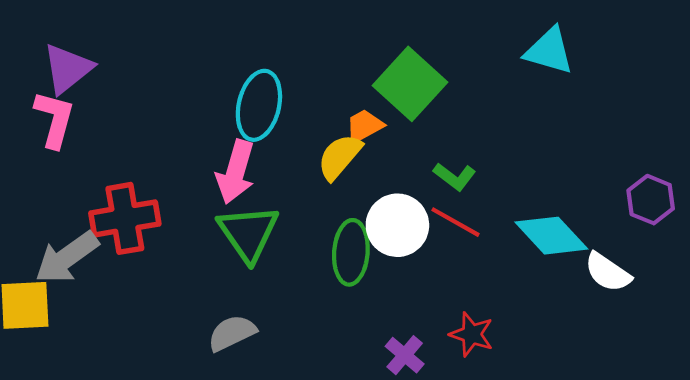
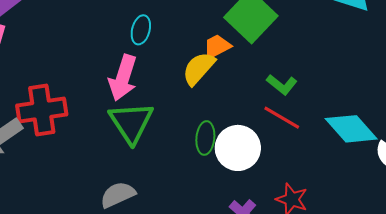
cyan ellipse: (259, 105) -> (141, 30), size x0.6
white circle: (397, 225) -> (238, 148), moved
green ellipse: (351, 252) -> (205, 138), size x0.7

